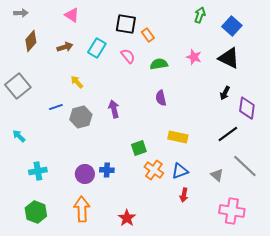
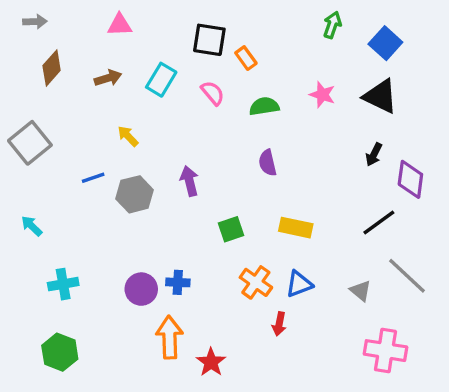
pink triangle: (72, 15) -> (120, 25), turned -35
green square: (139, 148) -> (231, 229), moved
red arrow: (184, 195) -> (279, 324), moved
orange arrow: (82, 209) -> (169, 337), moved

